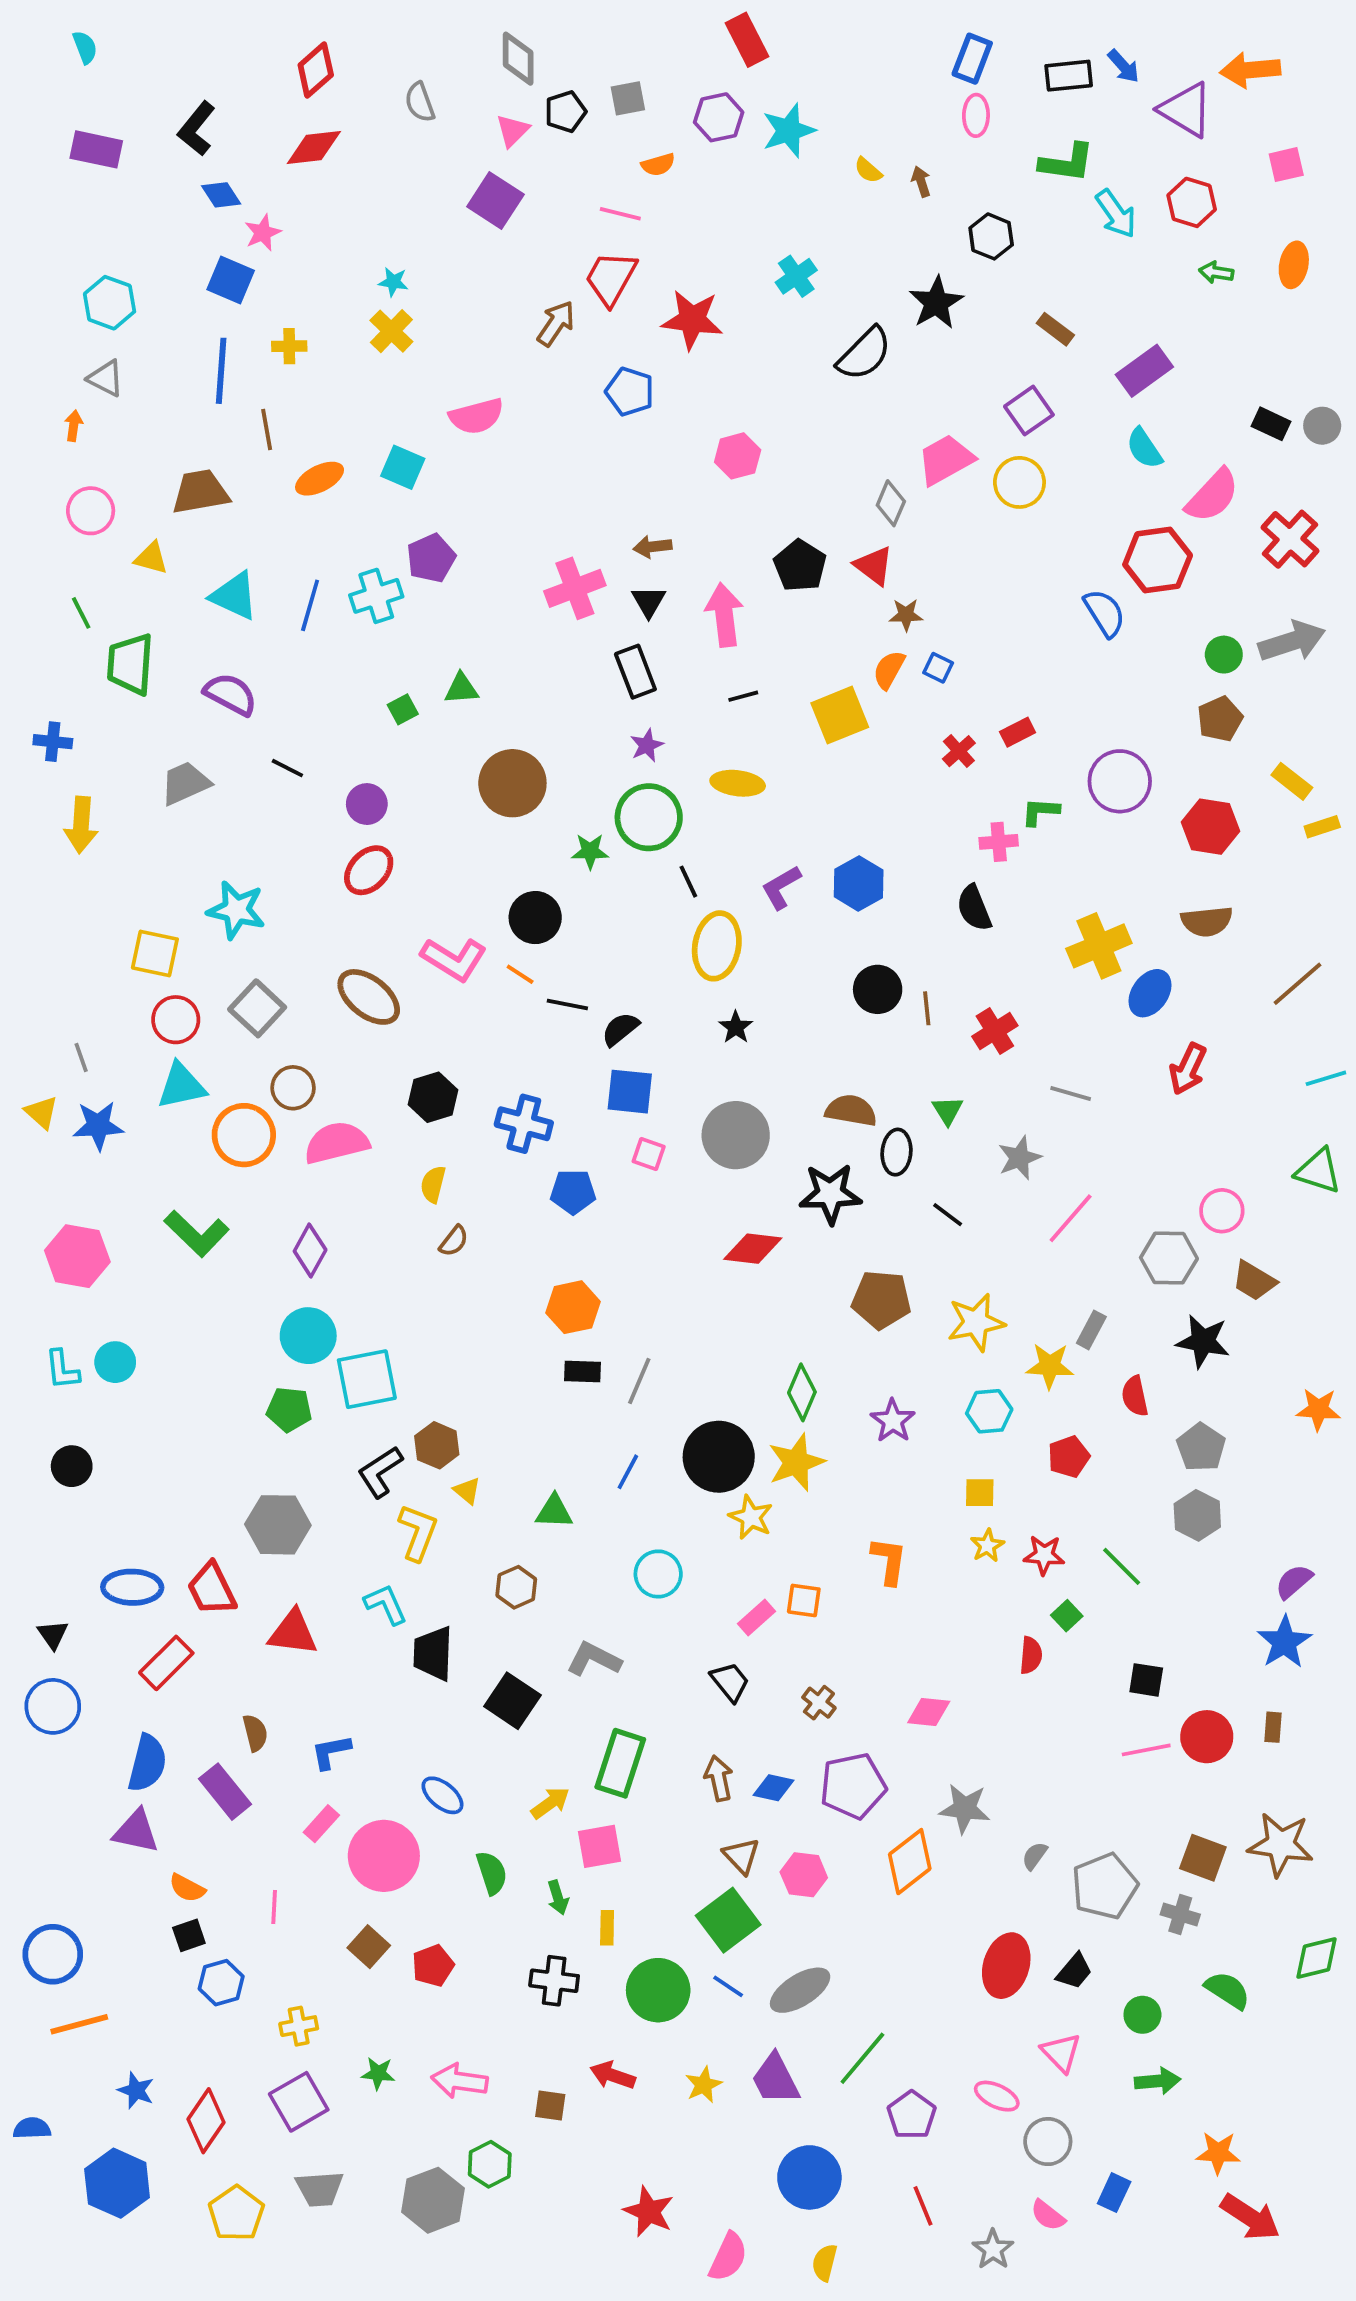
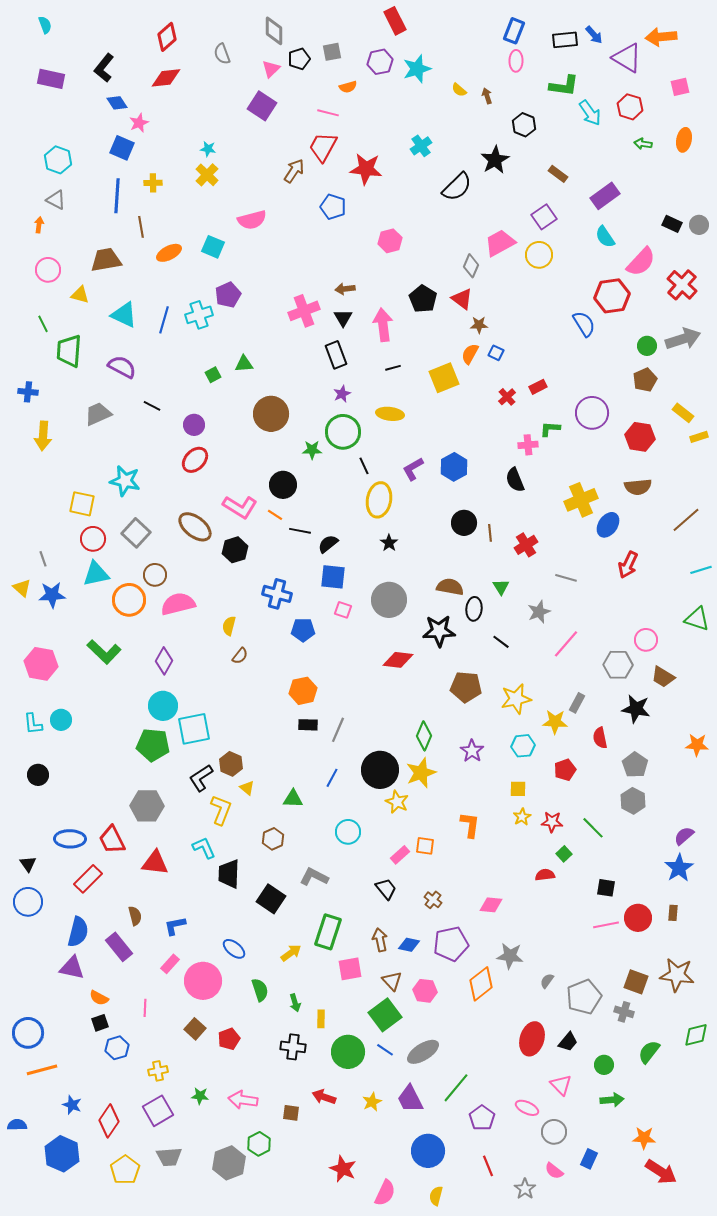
black hexagon: (433, 1097) -> (235, 550), moved
green pentagon: (289, 1409) -> (153, 745), size x1.4
red semicircle: (1031, 1655) -> (545, 875), turned -102
pink square: (599, 1846) -> (350, 969), moved
green semicircle: (1228, 1990) -> (649, 1052), turned -85

